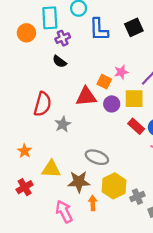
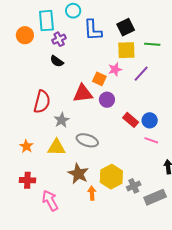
yellow square: (134, 99) -> (126, 50), moved
gray ellipse: (97, 157) -> (87, 140), moved
yellow triangle: (51, 169) -> (56, 147), moved
brown star: (79, 182) -> (78, 174), turned 30
red cross: (25, 187) -> (27, 180), turned 35
pink arrow: (64, 212) -> (50, 201), moved

